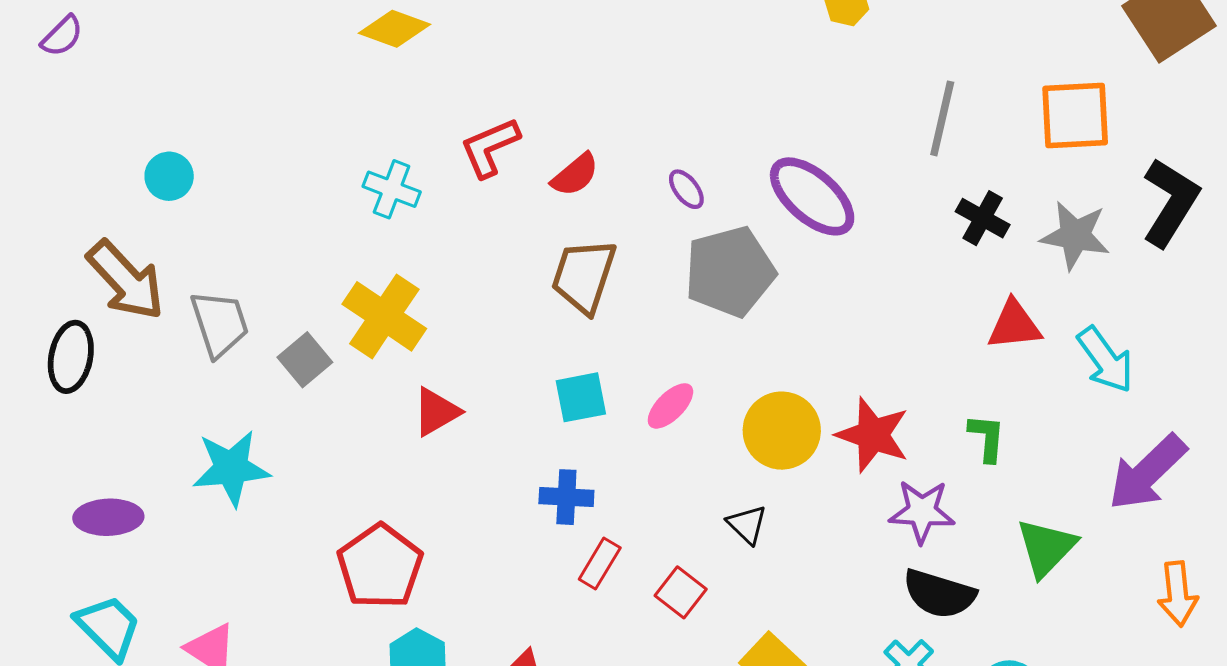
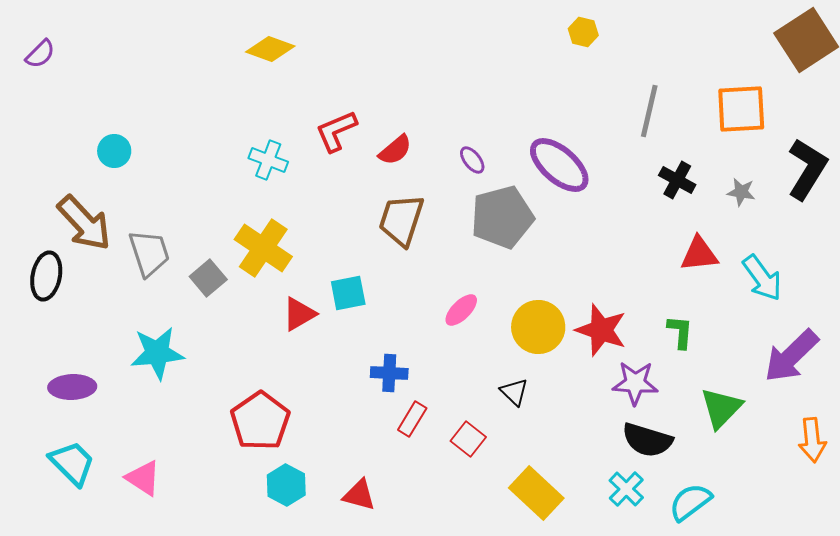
gray star: (1075, 235) -> (741, 192), size x0.6
cyan square: (581, 397) -> (348, 293), moved

